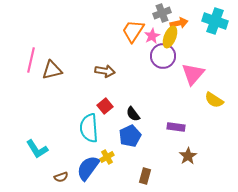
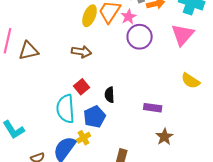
yellow ellipse: (170, 37) -> (90, 16), moved
pink triangle: (193, 74) -> (183, 35), moved
black semicircle: (133, 114) -> (110, 95), turned 35
blue pentagon: (130, 136) -> (95, 117), moved

